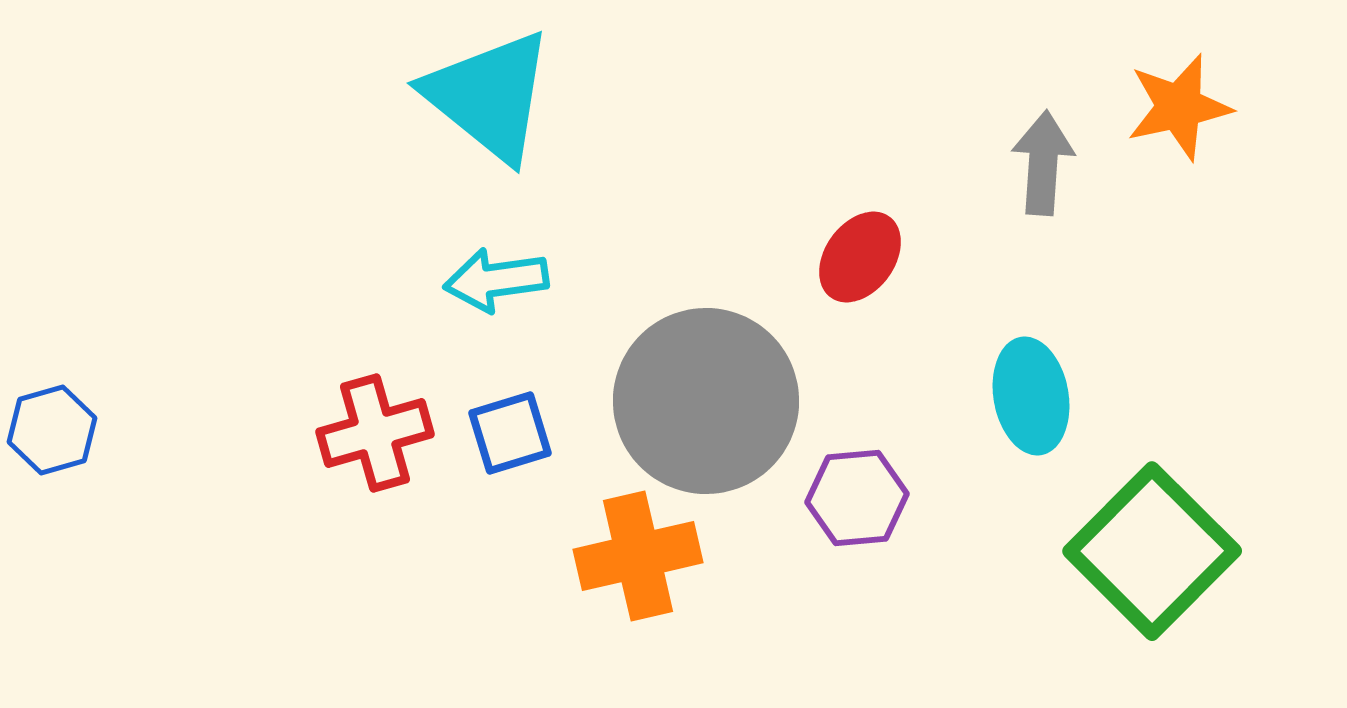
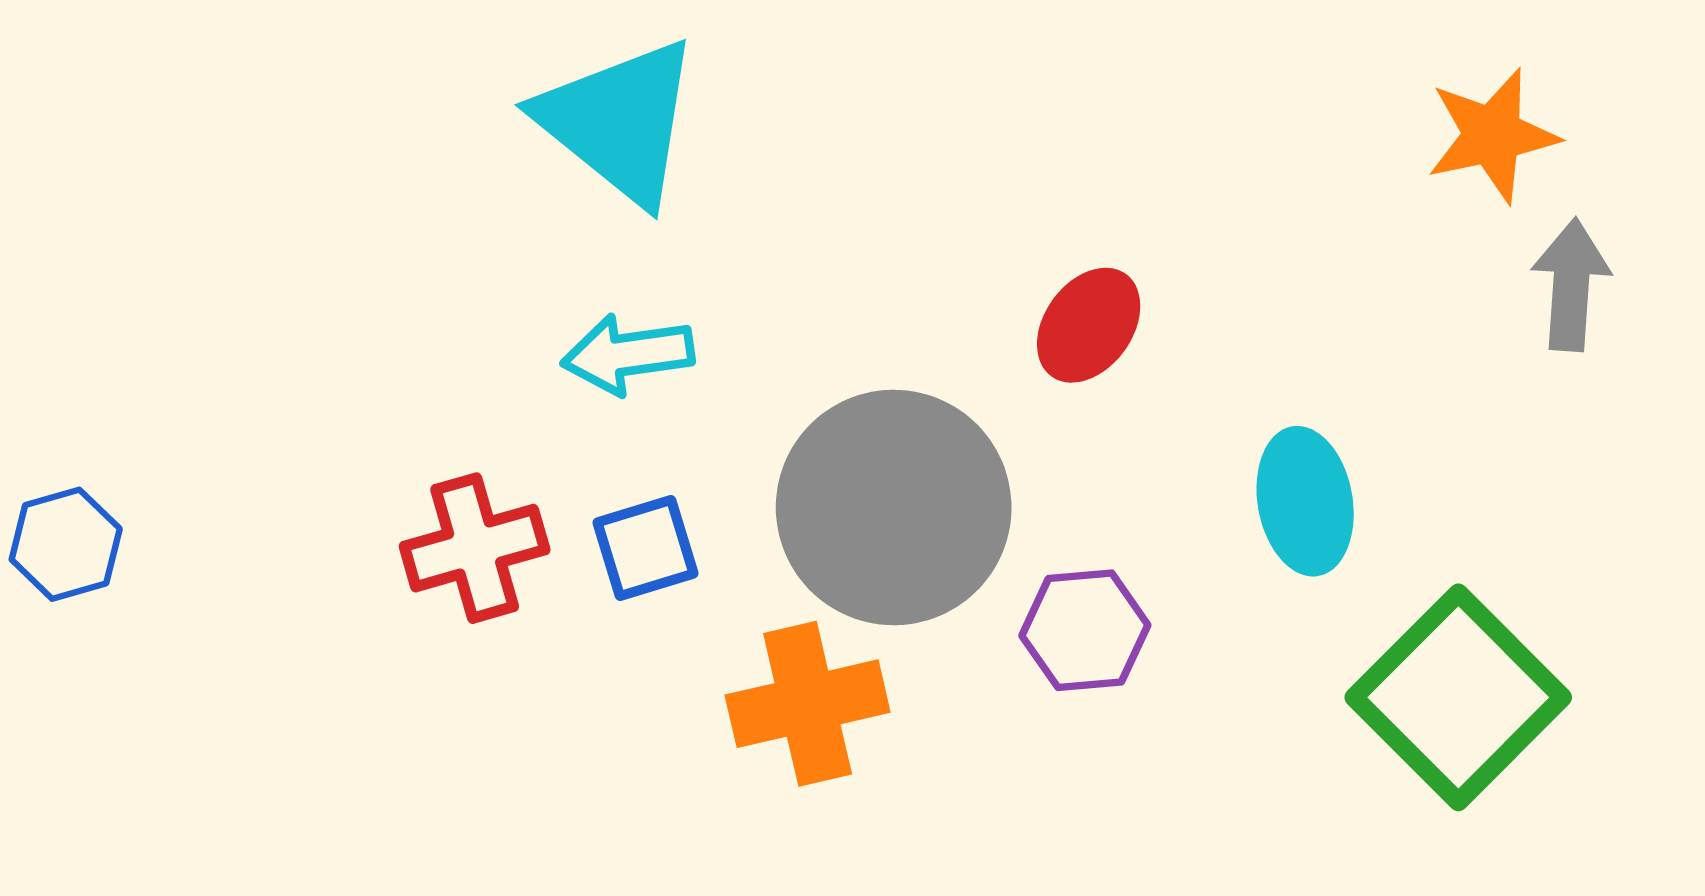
gray arrow: (1043, 163) -> (1571, 285), moved

